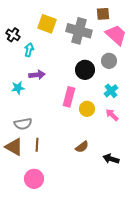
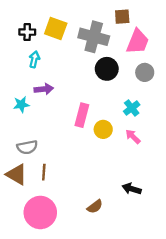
black cross: (13, 35) -> (27, 32), moved, turned -32
pink trapezoid: (116, 35) -> (138, 42), turned 70
gray circle: (109, 61) -> (145, 72), moved
black circle: (85, 70) -> (107, 69), moved
brown semicircle: (82, 147) -> (95, 207), moved
pink circle: (34, 179) -> (40, 212), size x1.4

